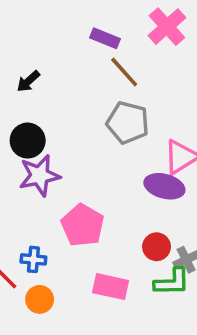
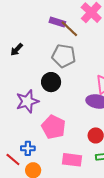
brown line: (124, 72) -> (69, 29), moved
gray pentagon: (128, 123) -> (64, 56), moved
black circle: (28, 141) -> (51, 82), moved

